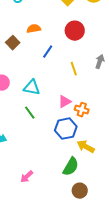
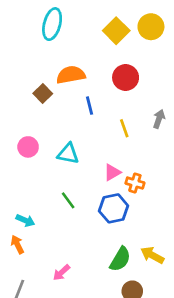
orange semicircle: (34, 29) -> (71, 75), size x1.5
blue line: (48, 52) -> (89, 106), turned -48
green line: (30, 113) -> (68, 200), moved
yellow arrow: (86, 147) -> (152, 255), moved

